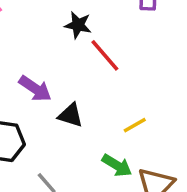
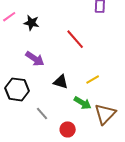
black star: (78, 25) -> (31, 23), moved
black triangle: (70, 115) -> (61, 82), moved

